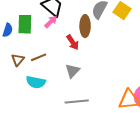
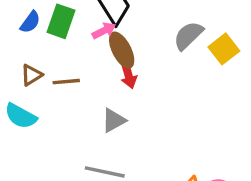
brown ellipse: (85, 26) -> (122, 50), moved, turned -45
cyan semicircle: (36, 82) -> (21, 116), moved

